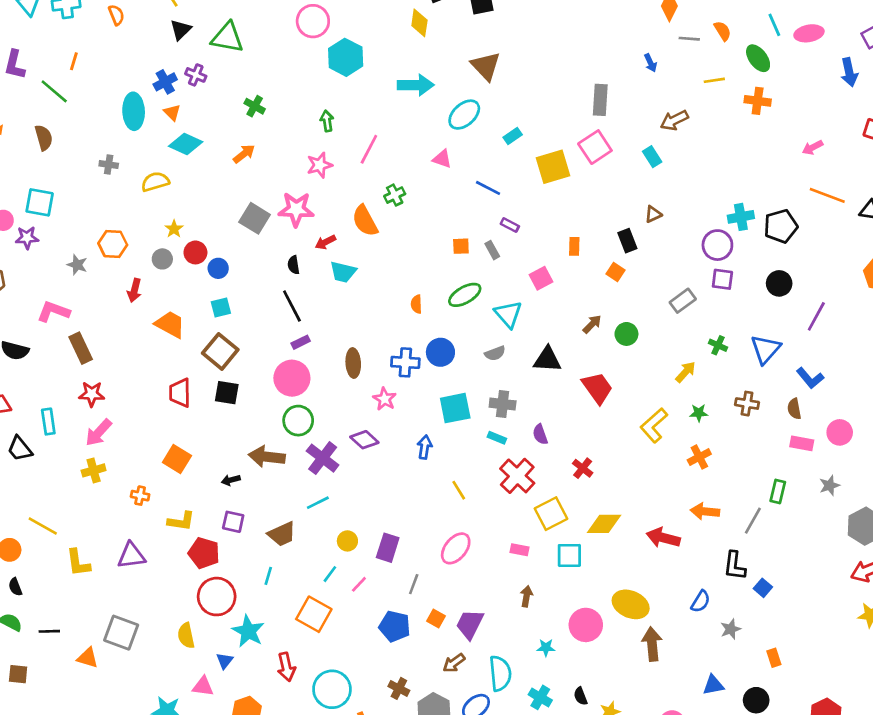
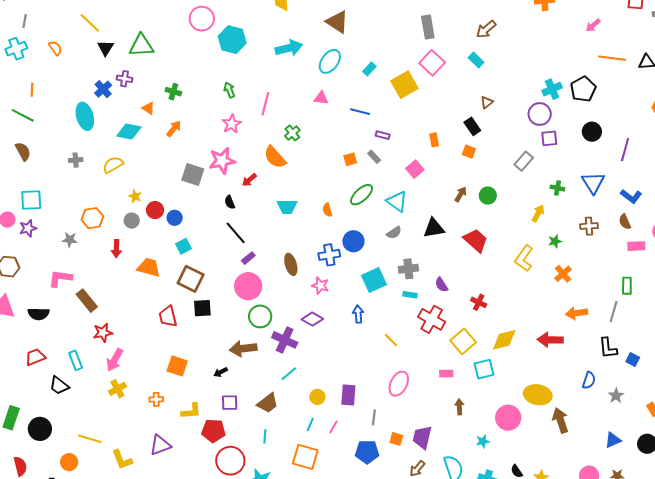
orange triangle: (172, 112) -> (148, 108), moved
cyan trapezoid: (343, 272) -> (287, 206), moved

